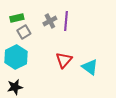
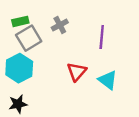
purple line: (66, 21) -> (102, 37), moved
gray square: (24, 32) -> (29, 38), size x1.5

